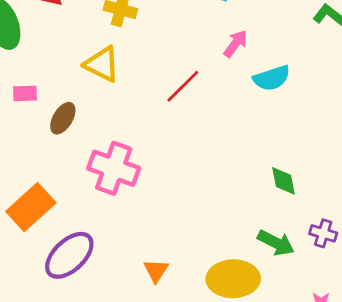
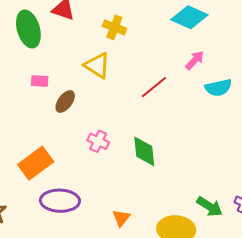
pink cross: (114, 168) -> (98, 141), size x0.6
green diamond: (283, 181) -> (144, 151), moved, size x1.4
purple ellipse: (69, 255) -> (60, 201), turned 39

